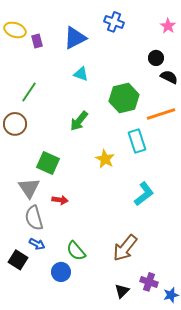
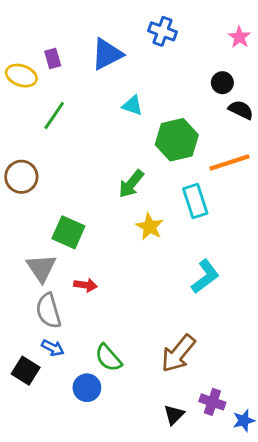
yellow ellipse: (15, 30) -> (21, 76), moved
cyan triangle: (81, 74) -> (133, 105), moved
green line: (29, 92) -> (54, 115), moved
green arrow: (79, 121) -> (131, 184), moved

